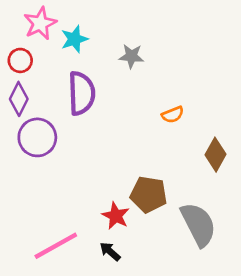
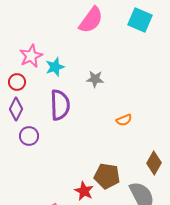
purple circle: (37, 137) -> (29, 136), size x0.7
brown diamond: (215, 155) -> (154, 163), moved

